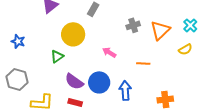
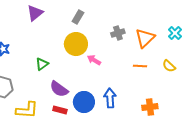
yellow circle: (73, 34) -> (76, 44), moved
yellow semicircle: (185, 49) -> (169, 66), moved, turned 72
orange line: (143, 63) -> (140, 66), moved
blue circle: (99, 82) -> (84, 102), moved

